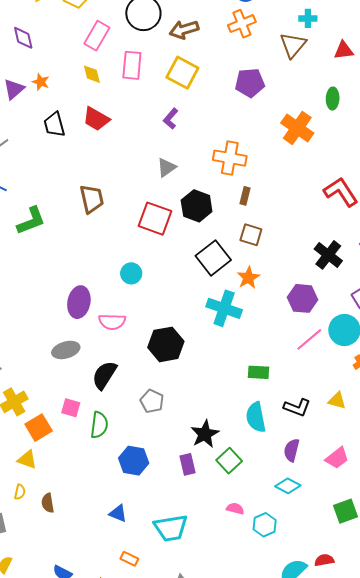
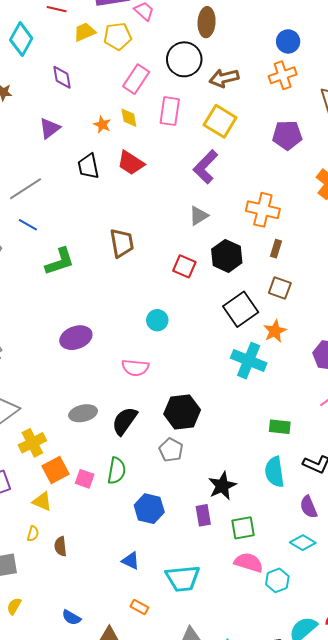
orange star: (41, 82) -> (102, 125), moved
purple L-shape: (171, 119) -> (206, 167), size x1.6
red square: (155, 219) -> (184, 266), size x0.7
purple ellipse: (79, 302) -> (76, 338), moved, turned 56
black hexagon: (166, 344) -> (182, 412), moved
gray ellipse: (66, 350) -> (83, 413), moved
pink square: (71, 408) -> (85, 479), moved
purple semicircle: (292, 450) -> (309, 507), turned -40
green square: (229, 461) -> (243, 528), moved, turned 30
pink semicircle: (235, 509) -> (249, 562), size x1.6

